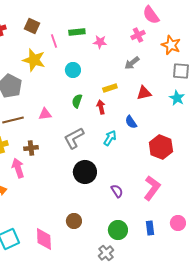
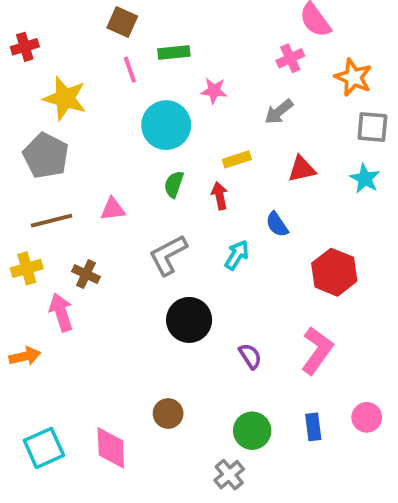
brown square: (32, 26) -> (122, 22), moved
pink star: (100, 42) -> (214, 91), moved
yellow star: (34, 60) -> (65, 98), moved
cyan circle: (73, 70) -> (166, 125), size x1.6
brown cross: (31, 148) -> (86, 274), turned 32

